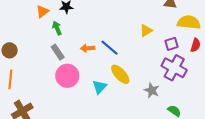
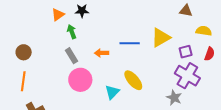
yellow semicircle: (189, 22) -> (204, 31), size x0.7
yellow triangle: (146, 31) -> (161, 37), size x1.5
blue line: (110, 48) -> (130, 43), moved, turned -42
gray star: (152, 90) -> (174, 98), moved

